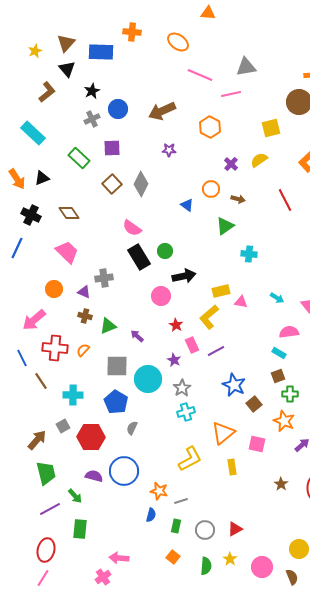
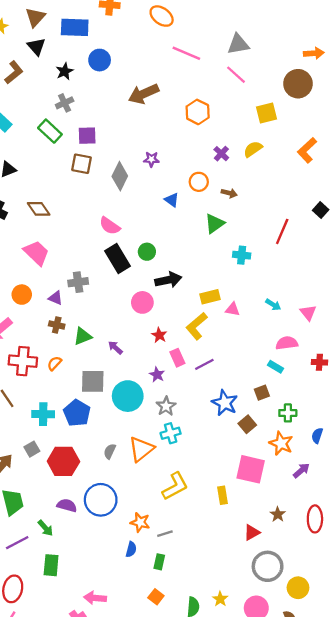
pink line: (231, 94) -> (236, 75), moved, turned 54
blue circle: (118, 109) -> (100, 60), moved
purple star: (169, 150) -> (151, 159), moved
green rectangle: (79, 158) -> (50, 131), moved
brown square: (112, 184) -> (81, 164), moved, turned -36
red line: (285, 200) -> (282, 231), moved, turned 50
brown square: (278, 376) -> (262, 393), moved
blue pentagon: (116, 402) -> (77, 413), moved
orange triangle: (223, 433) -> (141, 449), moved
pink square: (257, 444) -> (251, 469), size x1.5
red triangle: (235, 529) -> (252, 532), moved
gray circle: (205, 530) -> (268, 566), moved, size x1.4

